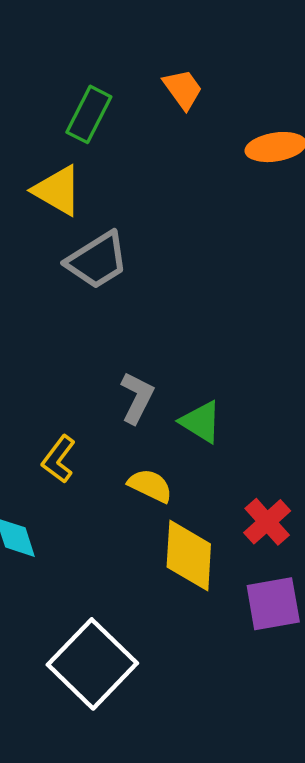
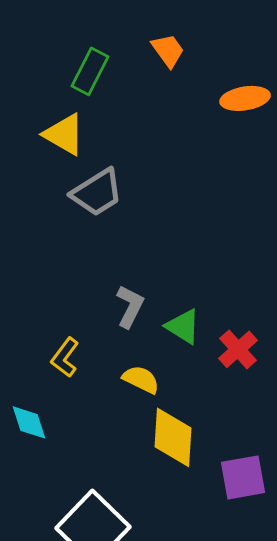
red cross: (267, 522) -> (238, 349), moved

